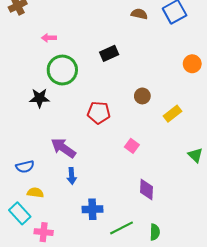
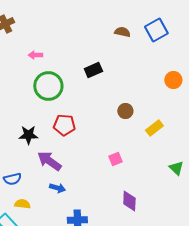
black star: (39, 98) -> (28, 135), moved
red pentagon: (99, 113) -> (64, 125), moved
pink square: (132, 146) -> (115, 159), turned 32
blue arrow: (72, 176) -> (57, 188), turned -70

